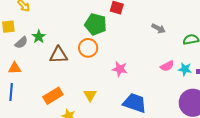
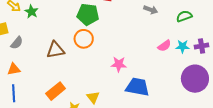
green star: (39, 37) -> (31, 12), moved
pink star: (120, 69) -> (119, 64), moved
yellow triangle: (90, 95) -> (93, 97), moved

